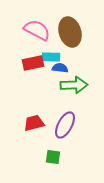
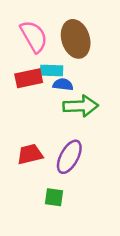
pink semicircle: (37, 30) -> (34, 36), turned 32

